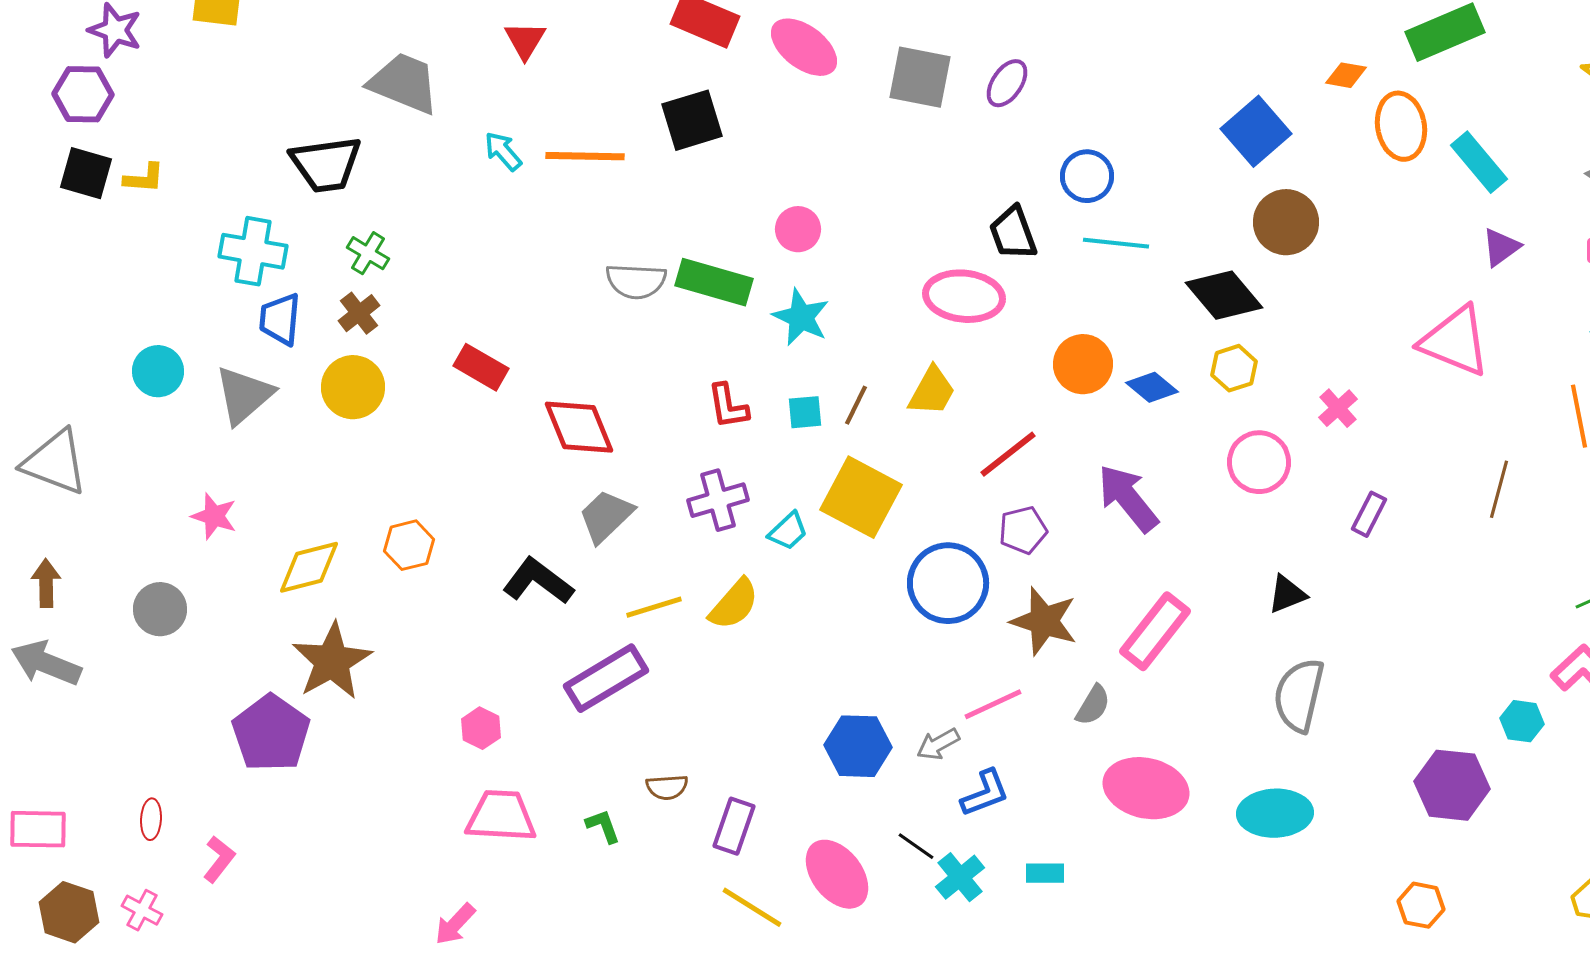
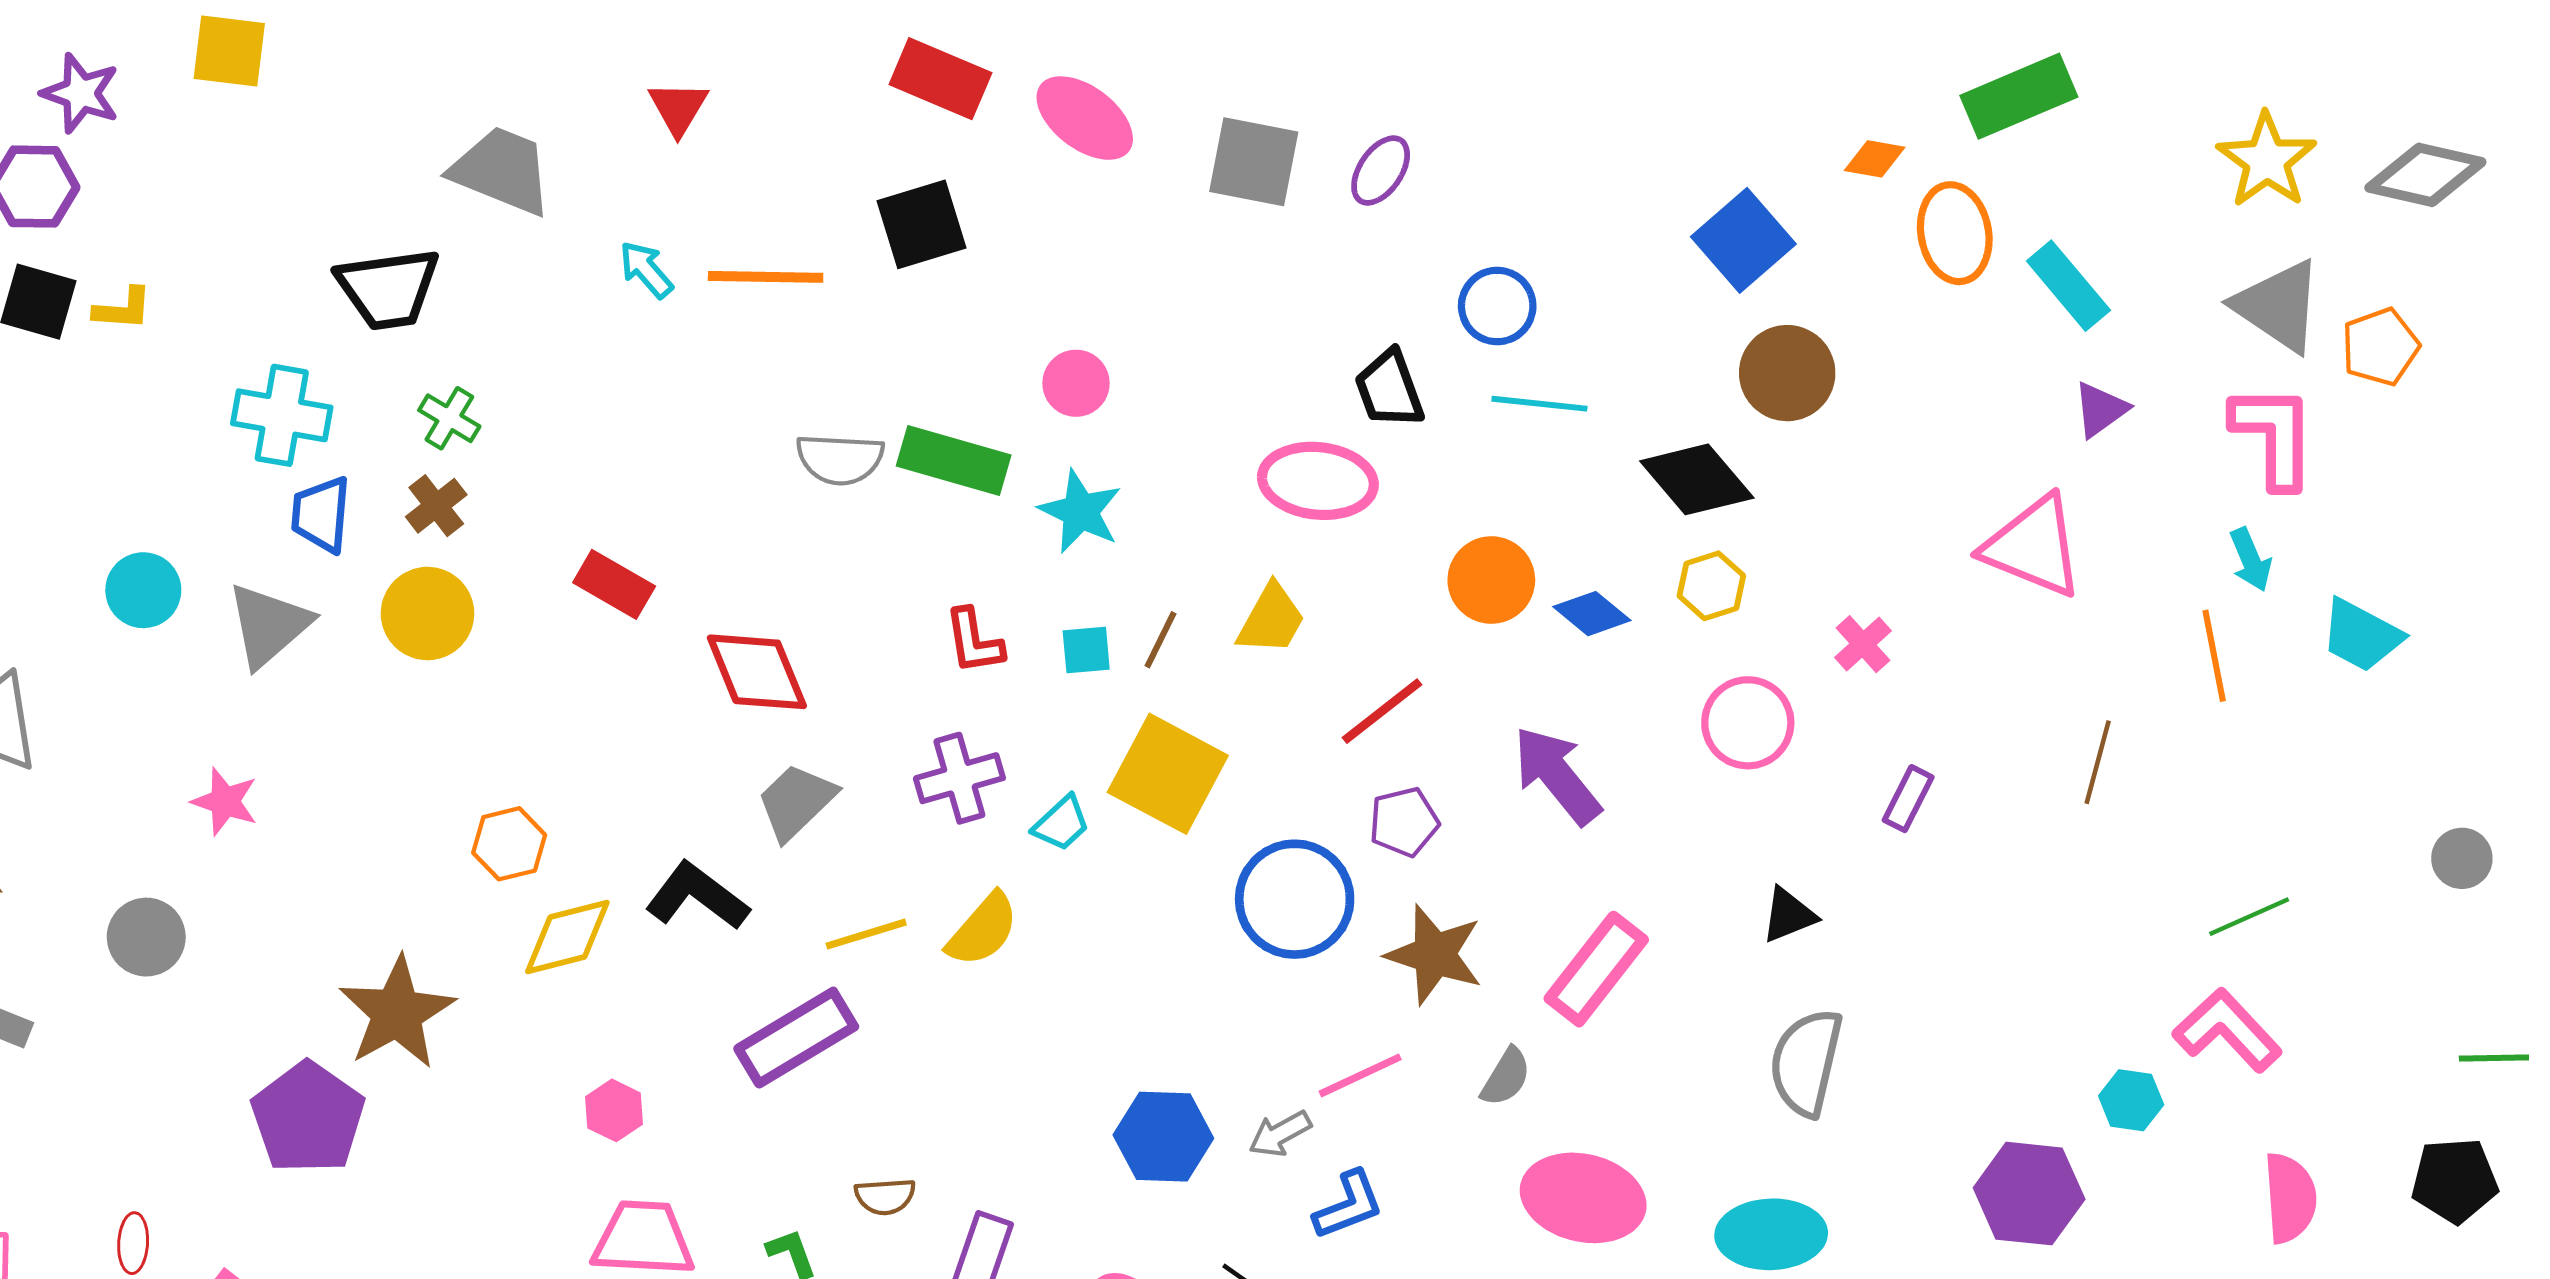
yellow diamond: (309, 567) -> (567, 937), moved

